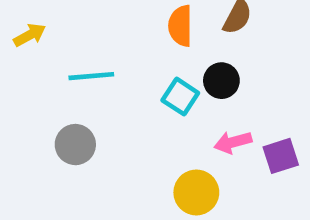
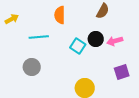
orange semicircle: (180, 26) -> (60, 15), moved
pink arrow: (233, 142) -> (115, 41), moved

